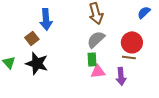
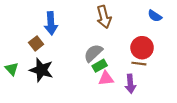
blue semicircle: (144, 12) -> (155, 16), turned -104
gray semicircle: (96, 39) -> (93, 53), moved
green rectangle: (92, 59) -> (100, 66), turned 64

